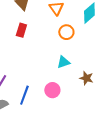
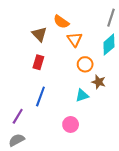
brown star: (86, 78) -> (99, 82), moved
blue line: (24, 95) -> (40, 96), moved

